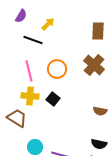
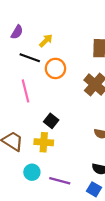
orange circle: (57, 69) -> (55, 68), moved
yellow cross: (30, 96) -> (44, 142), moved

